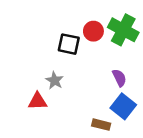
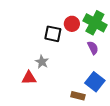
purple semicircle: (119, 78) -> (93, 48), moved

